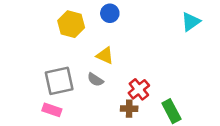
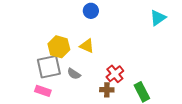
yellow hexagon: (71, 24) -> (59, 47), moved
gray semicircle: (95, 80) -> (74, 74), moved

